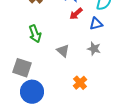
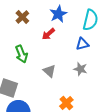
red arrow: (76, 14) -> (48, 34), moved

